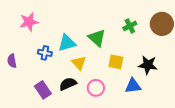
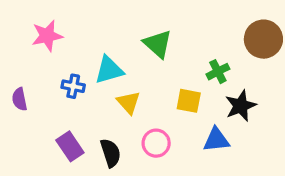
green cross: (130, 26) -> (218, 72), moved
green triangle: (97, 38) -> (158, 44), moved
black star: (148, 65) -> (241, 106), turned -30
black semicircle: (68, 84) -> (111, 153), moved, turned 96

